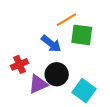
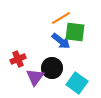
blue arrow: (51, 44) -> (61, 41), moved
purple triangle: (38, 84) -> (35, 77), turned -30

